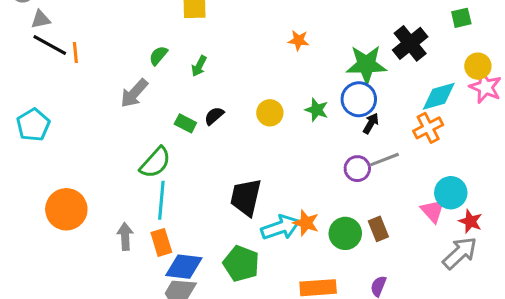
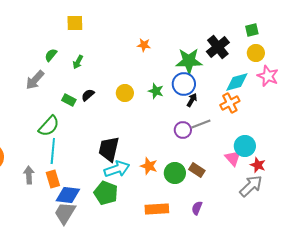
yellow circle: (478, 66) -> (256, 53), moved
cyan arrow: (280, 227) -> (117, 169), moved
brown rectangle: (378, 229) -> (197, 170), turned -35

